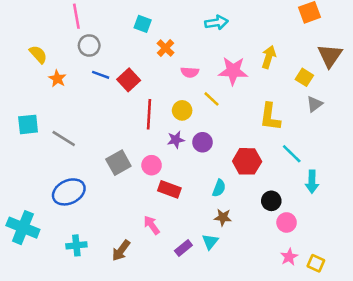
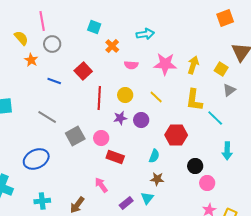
cyan arrow: (217, 23) -> (145, 34), moved
yellow semicircle: (38, 54) -> (21, 38), moved
yellow arrow: (269, 57) -> (193, 65), moved
blue line: (101, 75) -> (54, 81), moved
orange star: (57, 79) -> (31, 60), moved
yellow line: (211, 99) -> (156, 97), moved
gray line: (64, 138) -> (47, 117), moved
cyan line: (292, 154) -> (215, 118), moved

